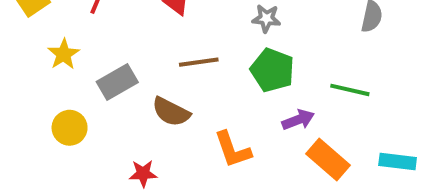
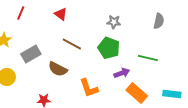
gray star: (266, 18) -> (114, 22), moved
brown line: (199, 62) -> (72, 44), turned 36

